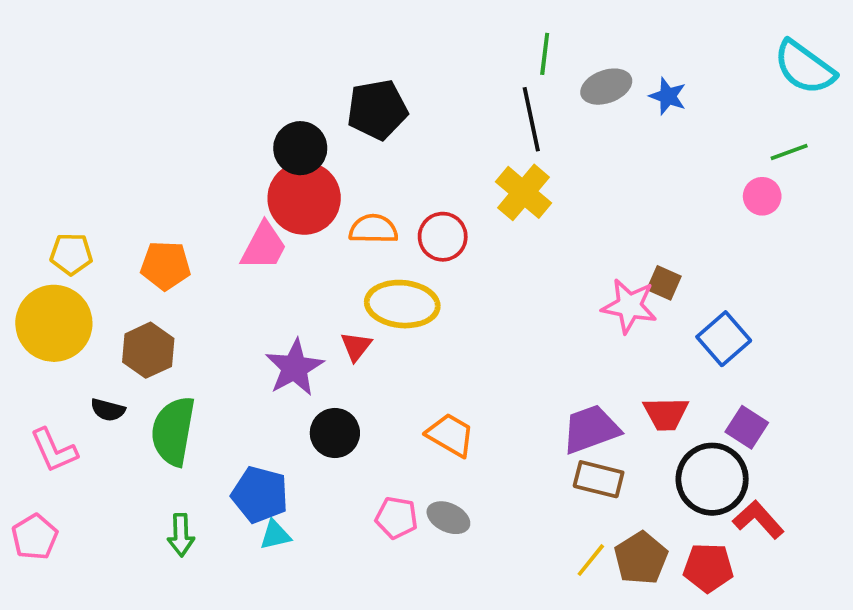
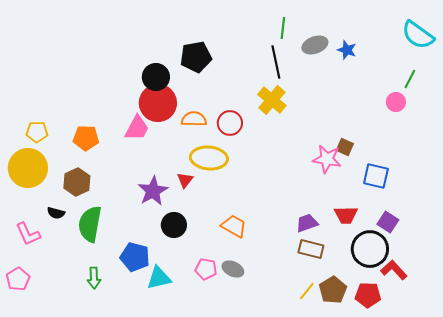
green line: (789, 152) -> (410, 79), turned -42
blue square: (724, 339) -> (376, 176), turned -36
purple trapezoid: (591, 429) -> (307, 223), size x0.7
cyan triangle: (275, 535) -> (159, 278), moved, size x1.5

